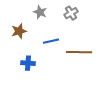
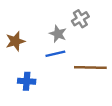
gray star: (40, 12) -> (58, 34), moved

